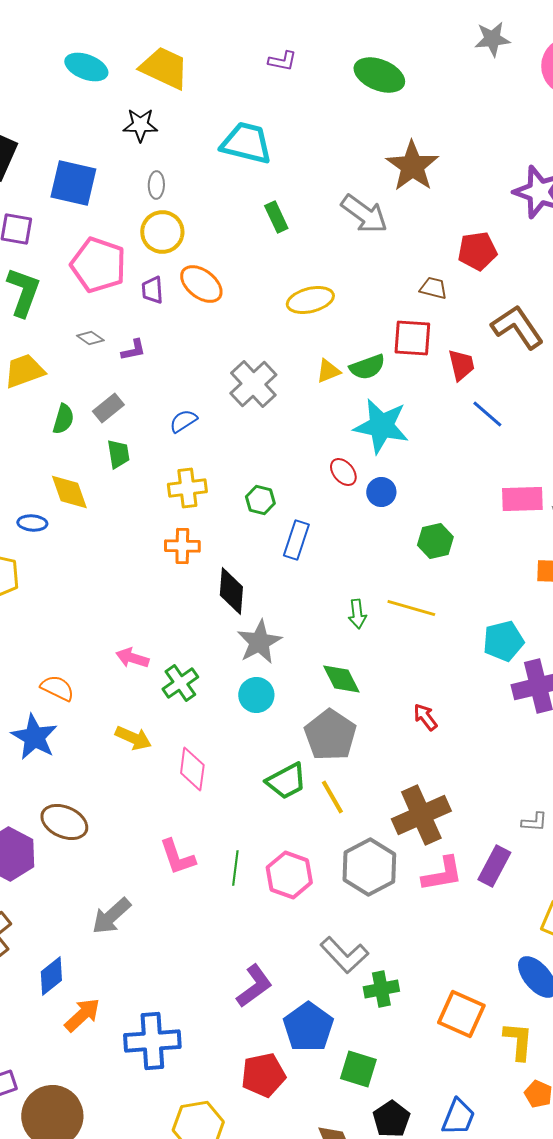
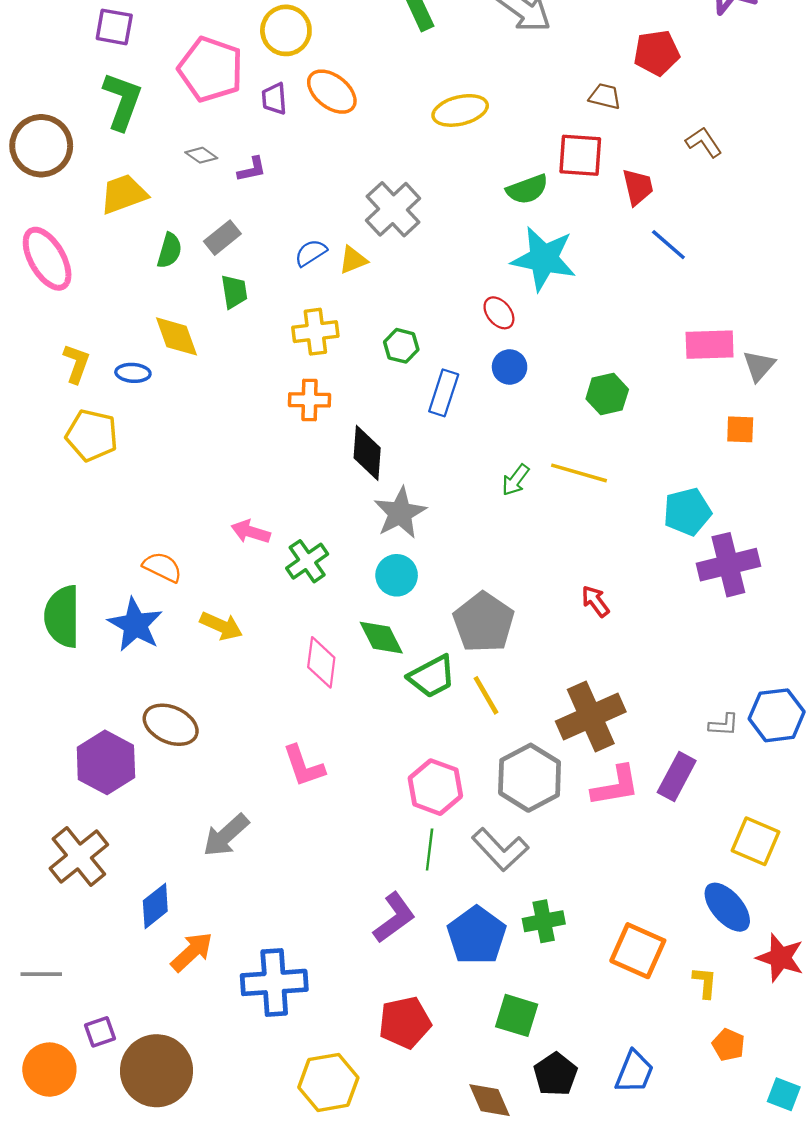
brown L-shape: (517, 327) -> (704, 142), size x0.6
yellow triangle: (328, 371) -> (353, 260), moved
blue circle: (381, 492) -> (510, 367), moved
green arrow: (357, 614) -> (515, 480), turned 44
green diamond: (341, 679) -> (381, 638), moved
yellow arrow: (133, 738) -> (221, 626), moved
green line: (235, 868) -> (430, 849), moved
gray L-shape: (344, 955) -> (500, 849), moved
blue pentagon: (308, 1027) -> (477, 935), moved
yellow L-shape: (518, 1041) -> (705, 982), size x0.7

